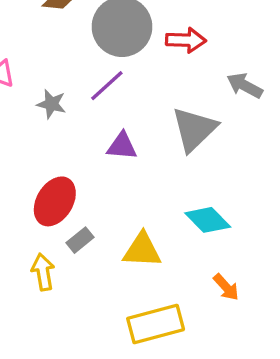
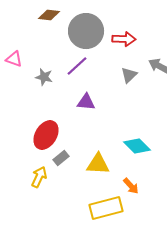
gray triangle: (194, 129) -> (129, 75), moved, size x0.6
yellow arrow: (43, 272) -> (39, 177), turned 35
orange arrow: (226, 287) -> (131, 186), moved

